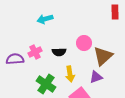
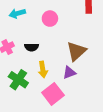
pink circle: (84, 43) -> (50, 19), moved

